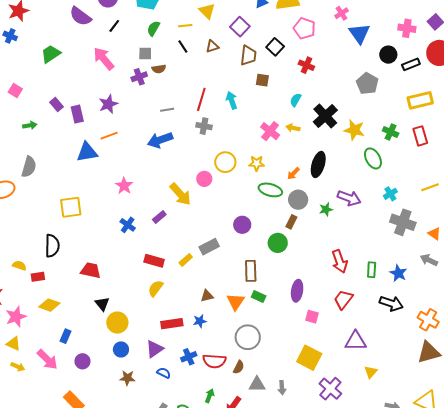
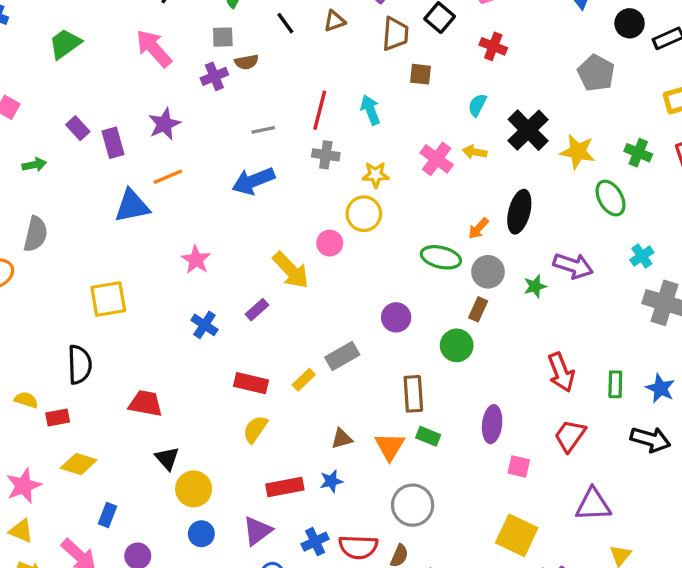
yellow star: (257, 163) -> (376, 175), moved

